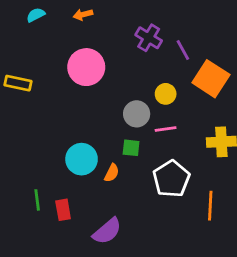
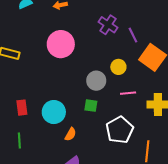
pink line: (166, 129) -> (128, 93), moved
orange semicircle: (112, 173) -> (70, 134), moved
red rectangle: (63, 210) -> (22, 108), moved

